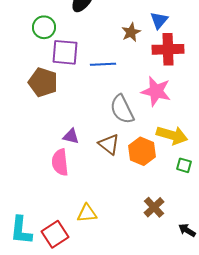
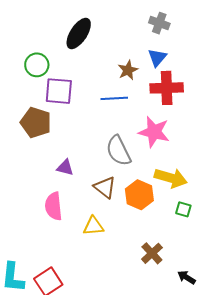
blue line: (103, 64) -> (114, 98), moved
purple triangle: (71, 136) -> (65, 167), moved
yellow triangle: (87, 213) -> (93, 226), moved

